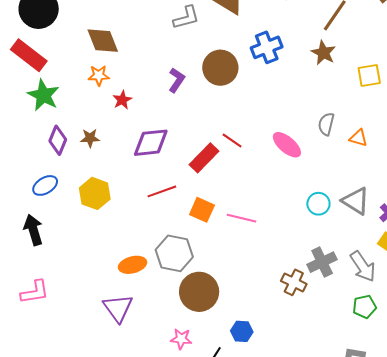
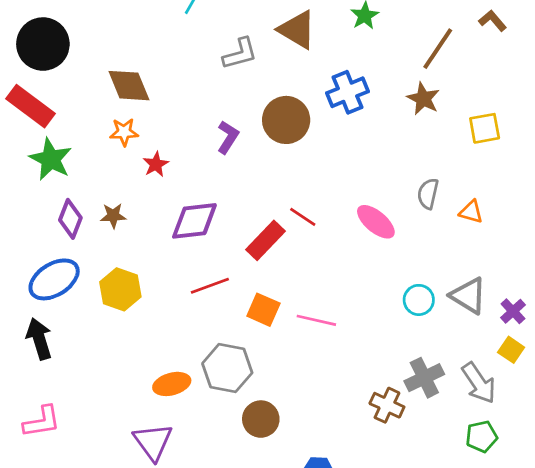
blue ellipse: (45, 185) -> (54, 279), size x1.5
brown circle: (199, 292) -> (261, 419), size x0.7

